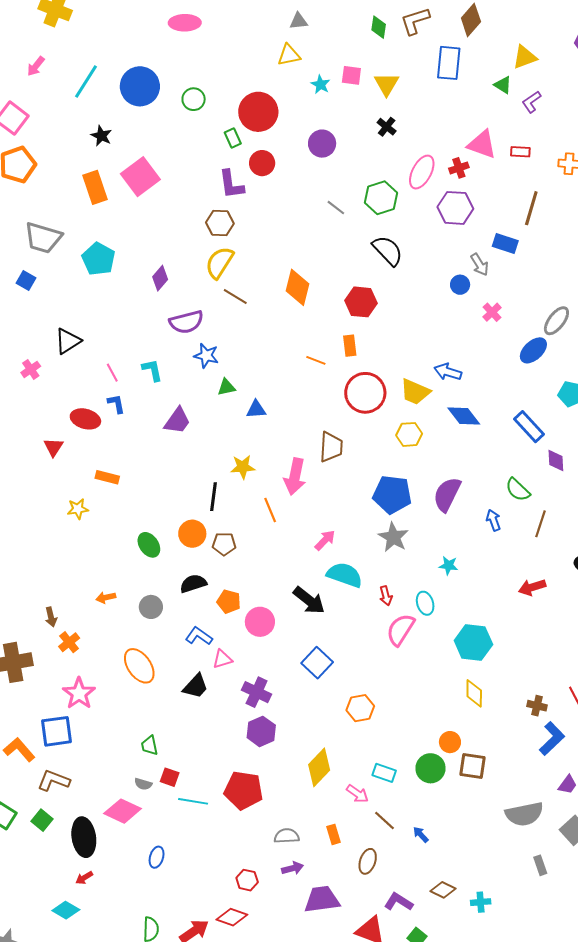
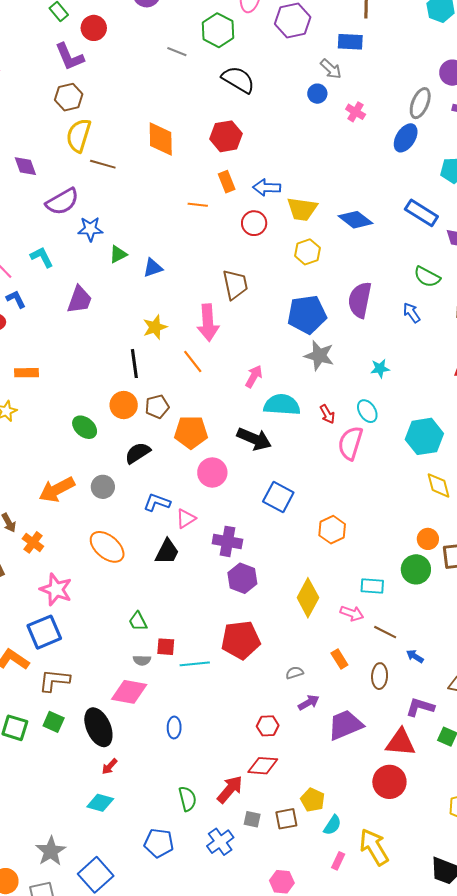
purple diamond: (160, 278) -> (25, 166), turned -45
blue arrow: (448, 372) -> (267, 188), moved
red circle: (365, 393) -> (254, 223), size x0.6
orange arrow: (106, 598) -> (57, 490), size x1.8
orange pentagon: (229, 601) -> (191, 432), moved, size x1.4
blue arrow: (421, 835) -> (415, 656), moved
gray semicircle: (287, 836) -> (294, 673), size x0.7

